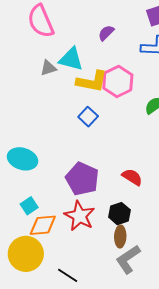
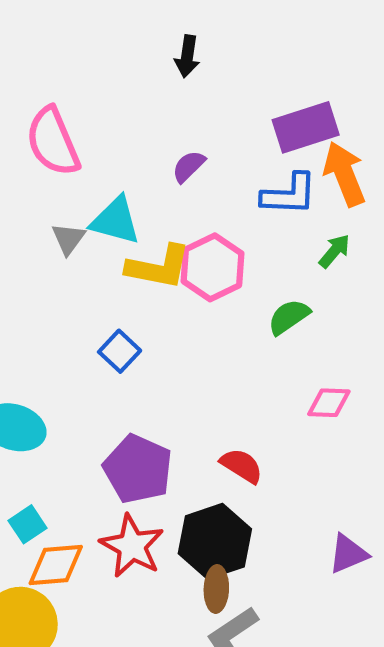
gray triangle: (48, 68) -> (68, 239), turned -36
blue square: (88, 117) -> (120, 351), moved
black hexagon: (119, 214) -> (215, 541), size x1.6

